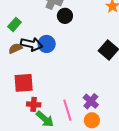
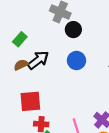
black arrow: (32, 44) -> (38, 60), turned -50
blue circle: (47, 44) -> (76, 60), moved

